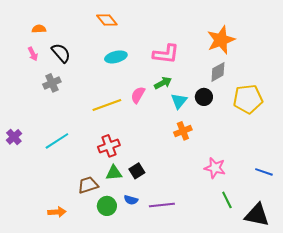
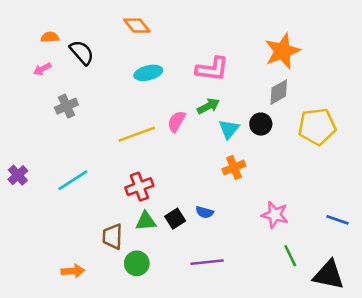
black semicircle: (61, 53) -> (82, 52), moved
pink arrow: (33, 54) -> (42, 69), turned 88
brown trapezoid: (88, 185) -> (113, 237), turned -70
blue semicircle: (131, 200) -> (205, 212), moved

